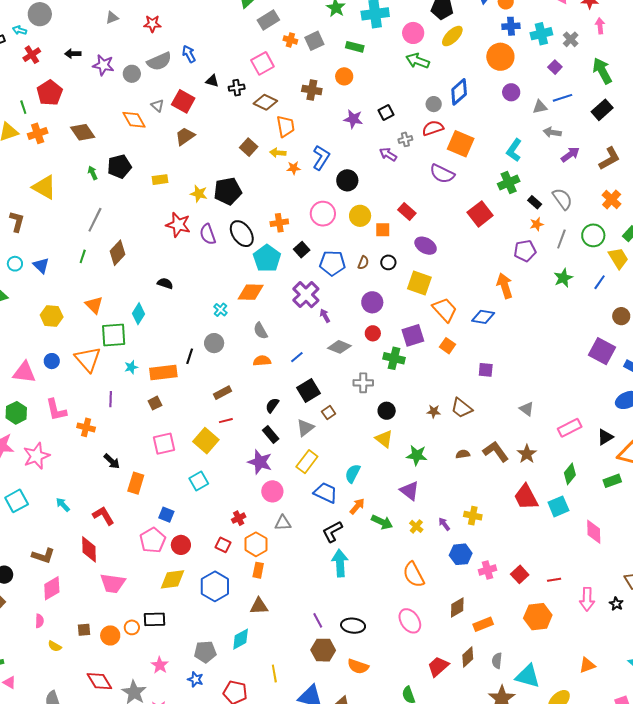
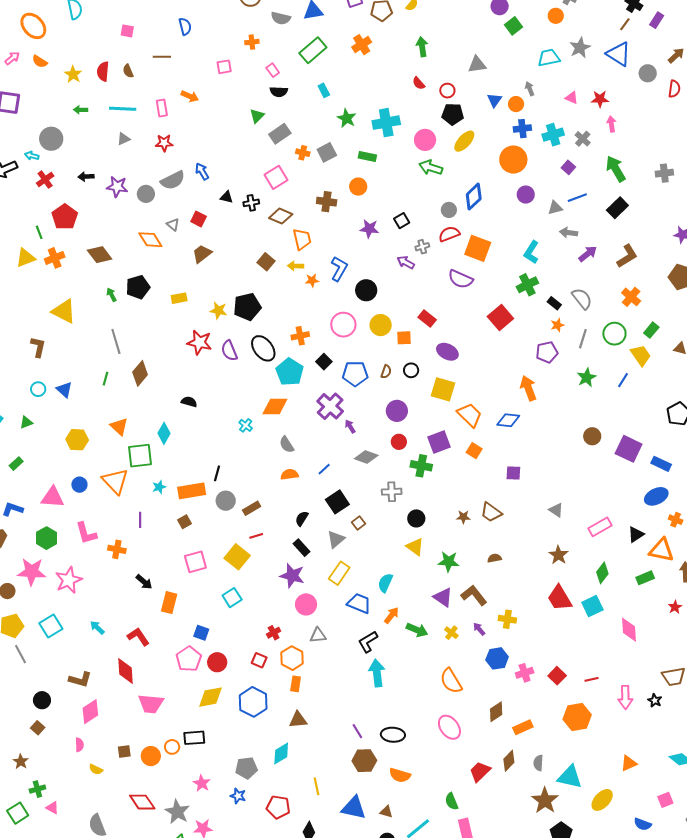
red square: (183, 101) -> (199, 219), size x0.7
gray line: (95, 220) -> (116, 341), turned -40
brown circle: (621, 316) -> (592, 436), moved
gray circle: (214, 343) -> (226, 501), moved
brown L-shape: (496, 451) -> (474, 595), moved

